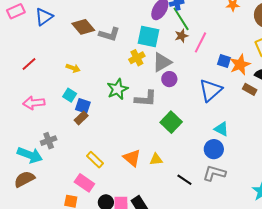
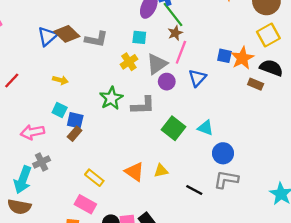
blue triangle: (44, 17) -> (47, 36), moved
cyan square: (148, 36) -> (139, 37), size x0.6
pink line: (201, 42) -> (181, 52), moved
blue triangle: (211, 90) -> (197, 78), moved, size x0.7
pink arrow: (34, 103) -> (32, 132), moved
cyan triangle: (221, 129) -> (206, 128), moved
cyan arrow: (30, 155) -> (23, 180), turned 95
brown semicircle: (24, 179) -> (19, 207), turned -135

